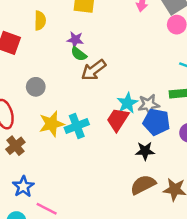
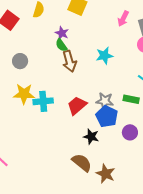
brown arrow: (94, 70) -> (69, 61), turned -85
cyan star: (127, 103) -> (104, 56), moved
brown semicircle: (143, 185) -> (82, 163), turned 50

